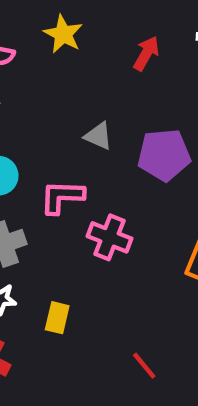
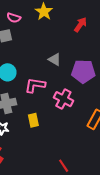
pink cross: (109, 237) -> (63, 99), moved
yellow rectangle: (57, 318) -> (33, 120), moved, turned -32

